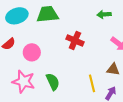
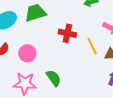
yellow line: (92, 83) -> (92, 46), moved

